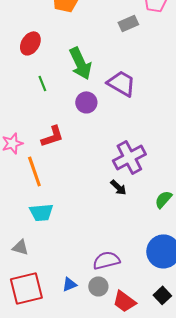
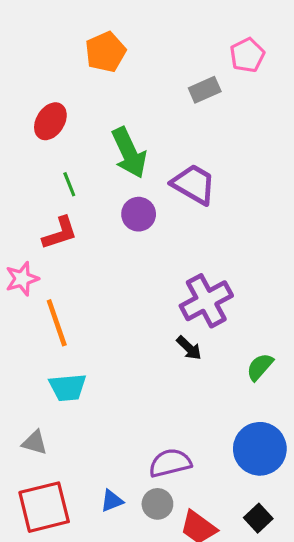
red L-shape: (52, 136) -> (60, 233), moved

